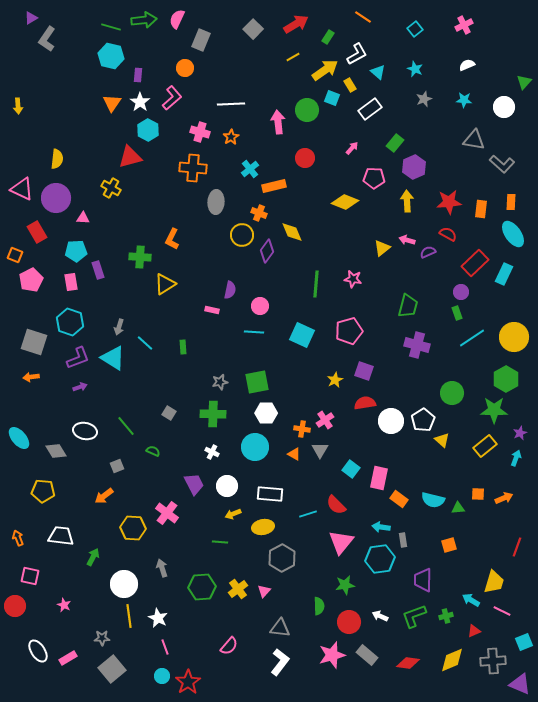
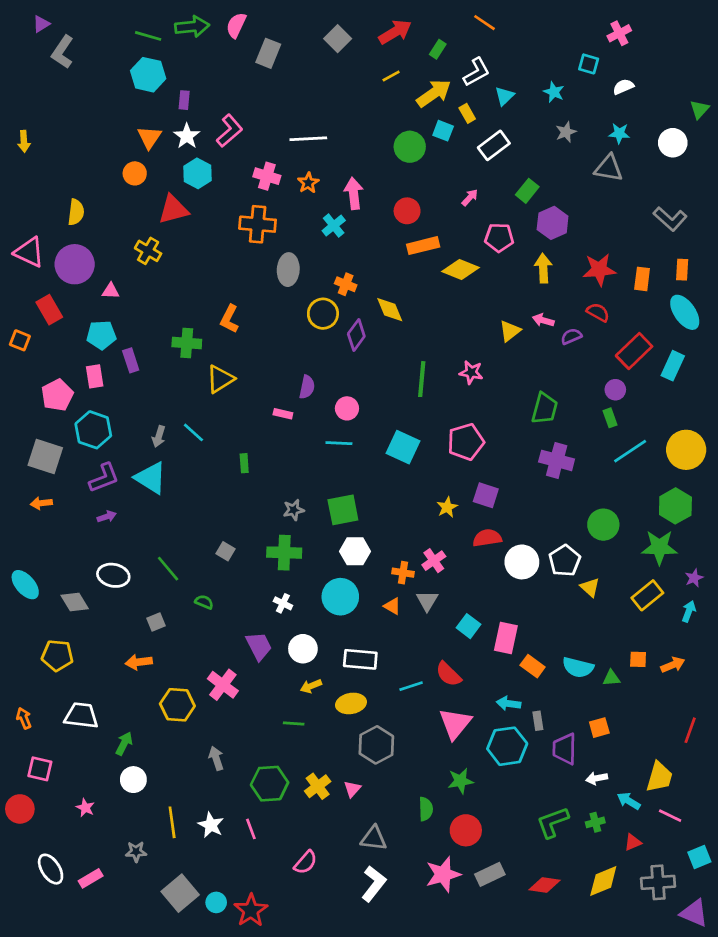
cyan square: (415, 29) -> (589, 64), moved, turned -35
orange circle: (185, 68) -> (135, 173), moved
cyan triangle: (378, 72) -> (505, 96), turned 35
pink arrow: (278, 122) -> (354, 193), moved
gray triangle: (474, 140) -> (609, 168), moved
orange rectangle: (274, 186) -> (423, 246), moved
pink pentagon: (31, 280) -> (57, 395), moved
cyan line: (145, 343) -> (193, 432), moved
orange arrow: (104, 496) -> (139, 662), turned 30
purple trapezoid: (423, 580) -> (565, 749), moved
white circle: (124, 584) -> (133, 780), moved, size x0.7
white arrow: (380, 616) -> (597, 778), moved, turned -35
pink line: (165, 647) -> (251, 829), moved
gray rectangle: (367, 655) -> (490, 874), turned -65
gray square: (112, 669) -> (180, 893), moved

